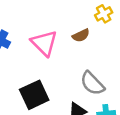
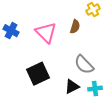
brown semicircle: (81, 35) -> (75, 27), turned -48

